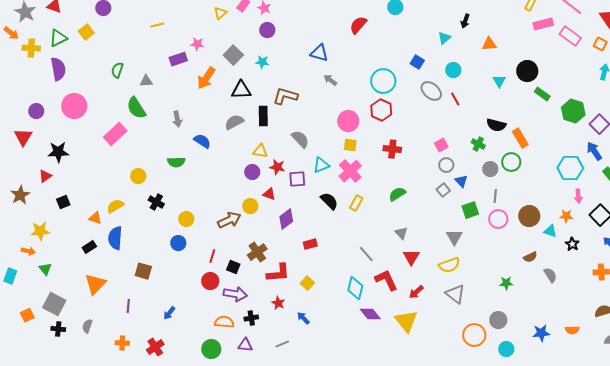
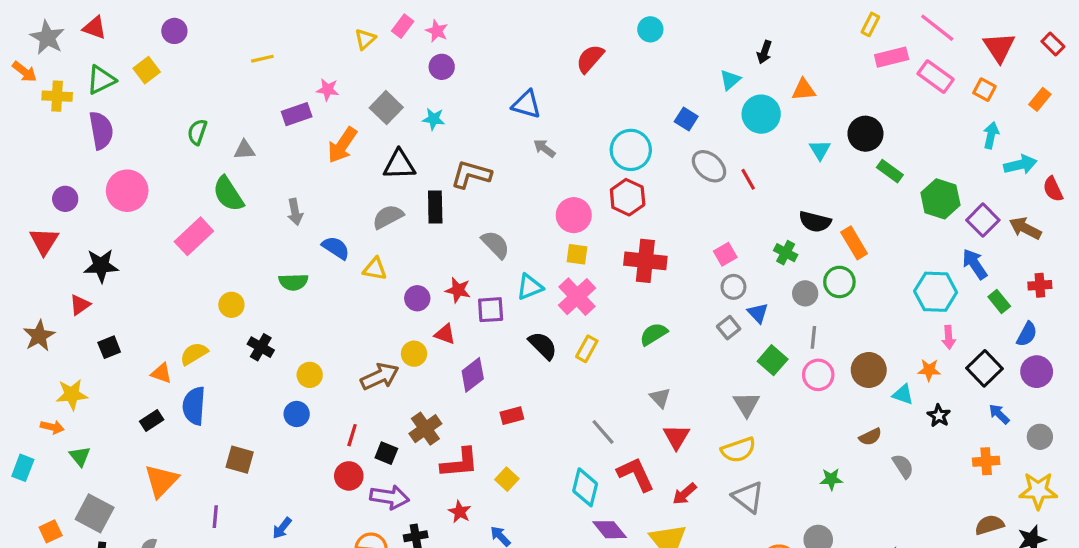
cyan circle: (453, 70) -> (761, 114), moved, size x1.5
red cross: (392, 149) -> (645, 261), size x1.4
yellow triangle: (260, 151) -> (375, 269), moved
green square: (470, 210) -> (773, 360), turned -30

